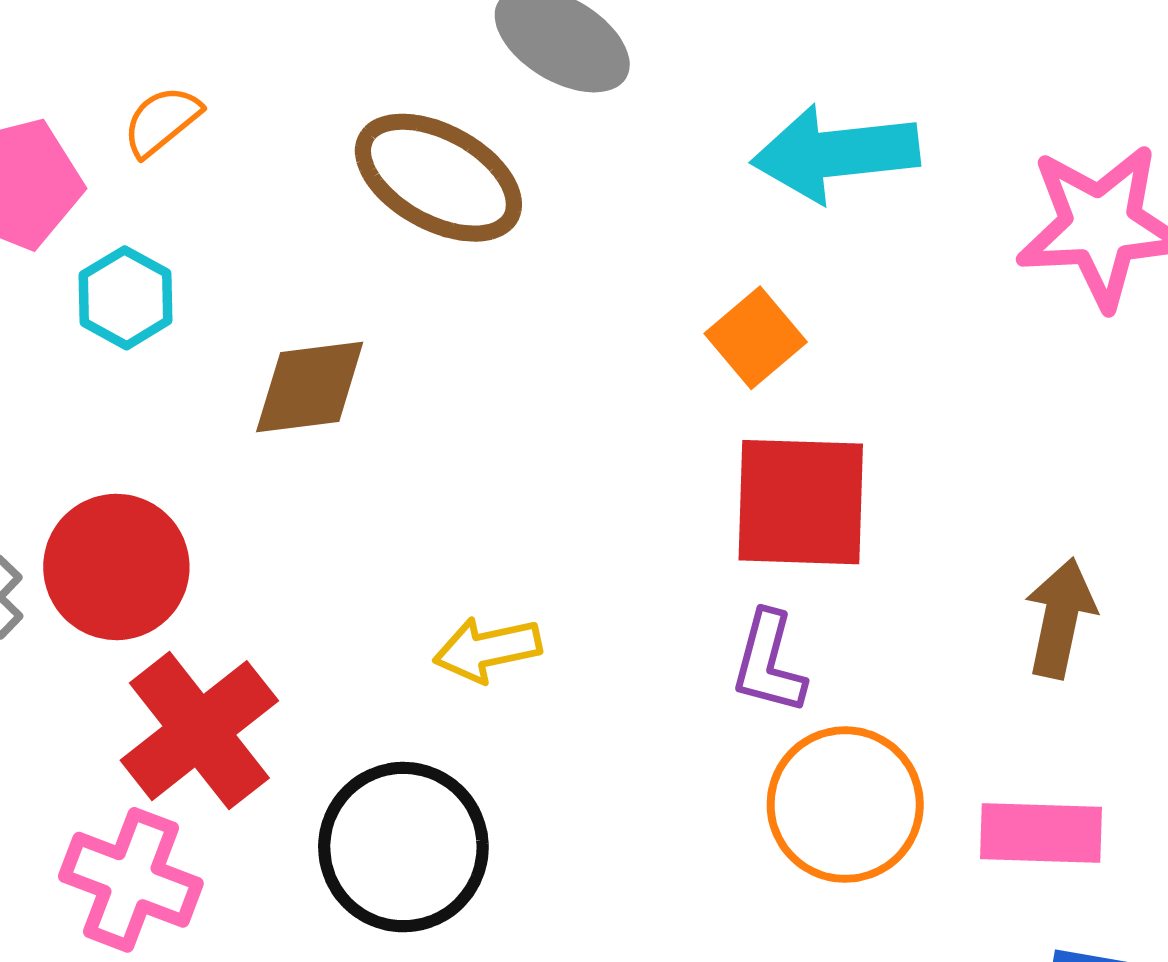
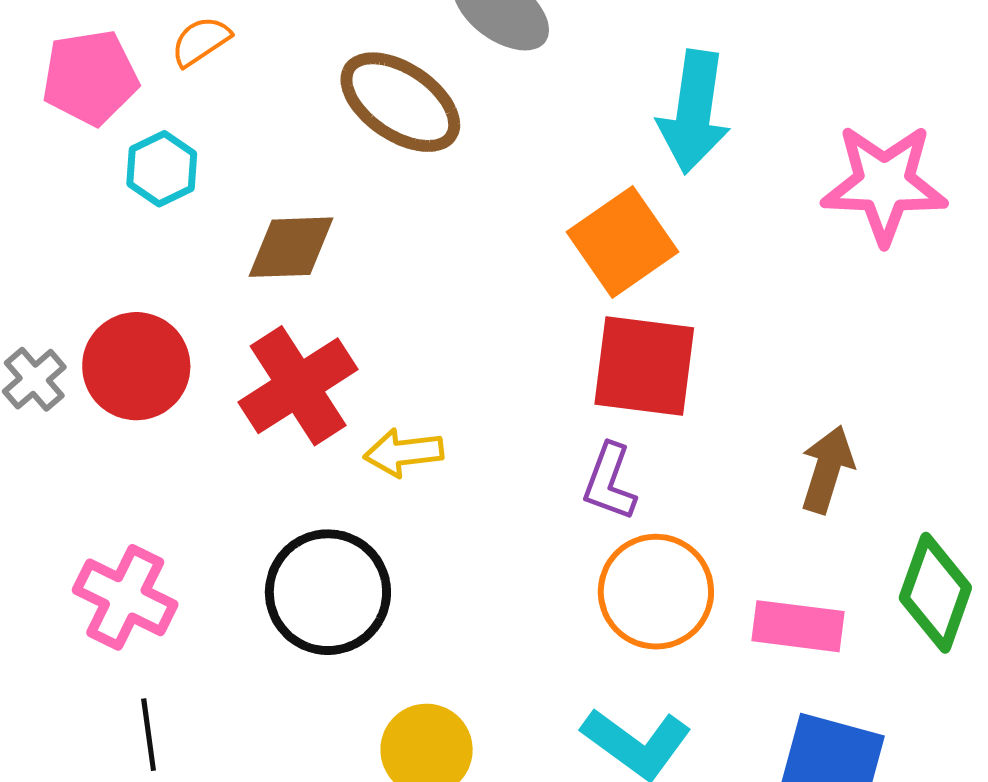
cyan arrow: (835, 153) -> (694, 112), turned -81
orange square: (756, 338) -> (623, 242), size x1.5
red cross: (199, 731) -> (298, 386), moved

